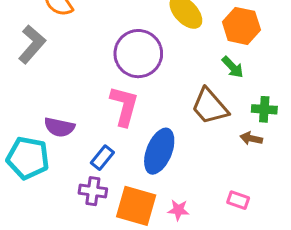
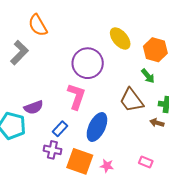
purple semicircle: (59, 127) -> (34, 107), turned -36

